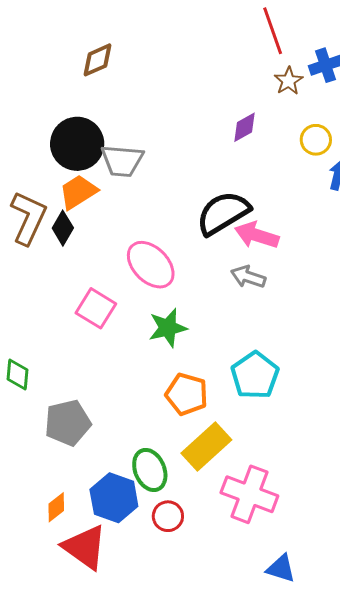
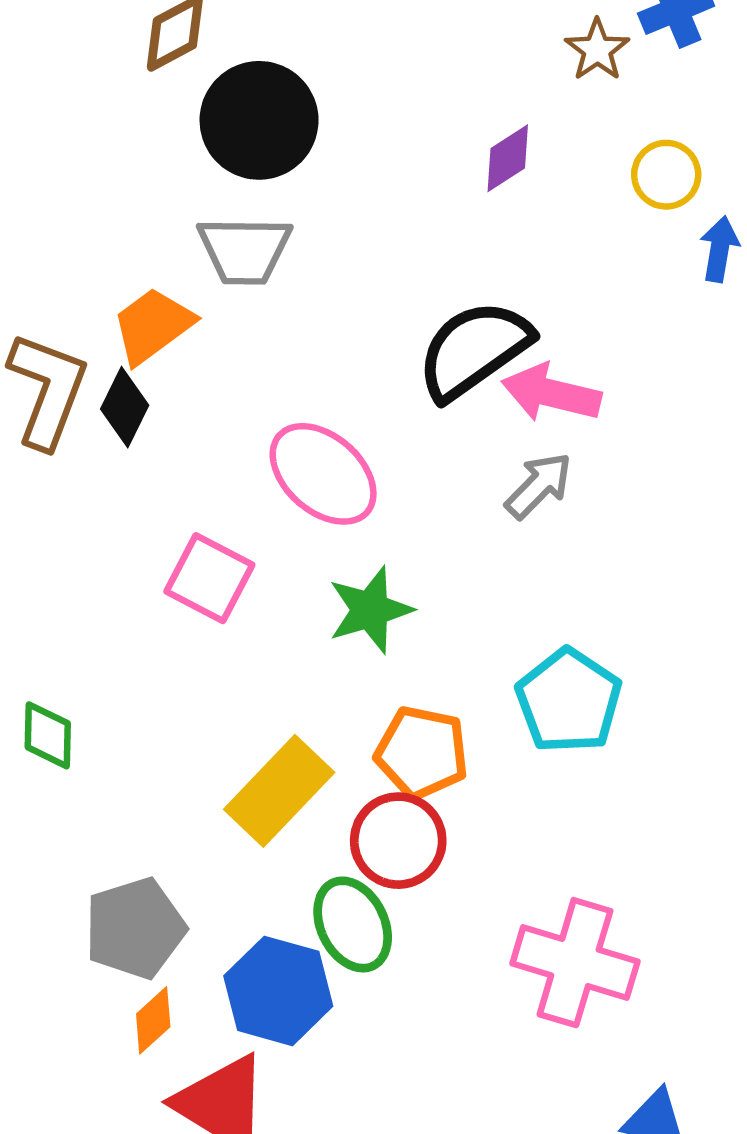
black circle: (77, 144) -> (259, 120), moved
gray arrow: (248, 277) -> (539, 486), turned 120
gray pentagon: (68, 423) -> (135, 928), moved
yellow rectangle: (206, 446) -> (279, 791), moved
red circle: (168, 516) -> (398, 841), moved, size x1.4

